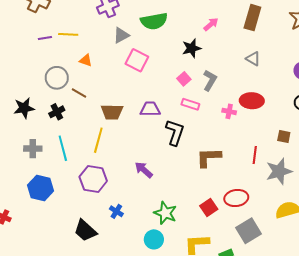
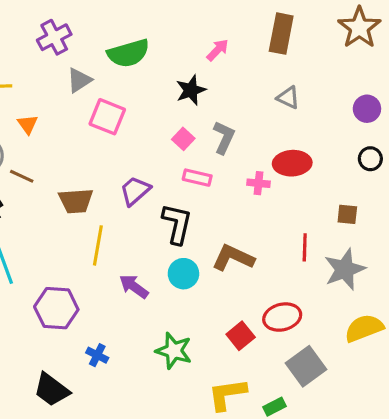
orange triangle: (86, 60) -> (28, 124), turned 40
purple trapezoid: (150, 109) -> (135, 191), turned -35
yellow line: (98, 140) -> (98, 245), moved
brown L-shape: (209, 157) -> (233, 258), turned 32
cyan circle: (154, 239) -> (183, 274), moved

